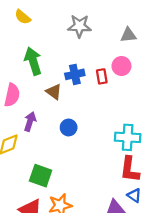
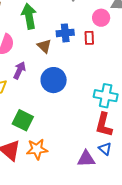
pink circle: (121, 66) -> (101, 18), moved
blue circle: (69, 127) -> (54, 80), size x1.6

